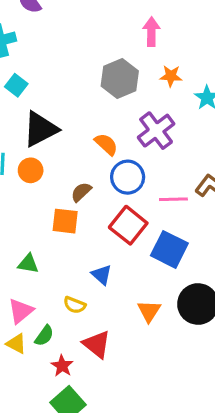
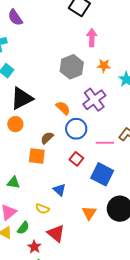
red square: (128, 225) -> (76, 159), size x0.6

